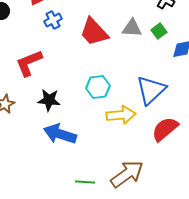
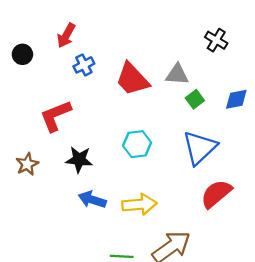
green square: (159, 31) -> (195, 99), moved
yellow arrow: (121, 115) -> (139, 204), moved
blue arrow: (60, 134) -> (92, 200), size x0.7

